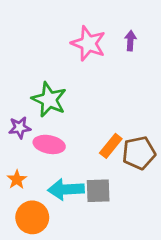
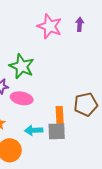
orange rectangle: (111, 146) -> (60, 115), moved, turned -42
cyan arrow: (66, 189) -> (34, 130), size x0.7

